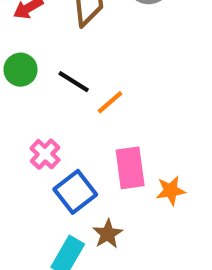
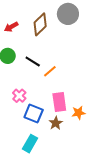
blue square: (75, 192) -> (34, 113), turned -30
brown star: (108, 234) -> (56, 123), moved

